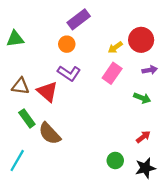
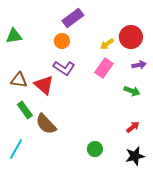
green circle: (115, 160) -> (95, 149), moved

